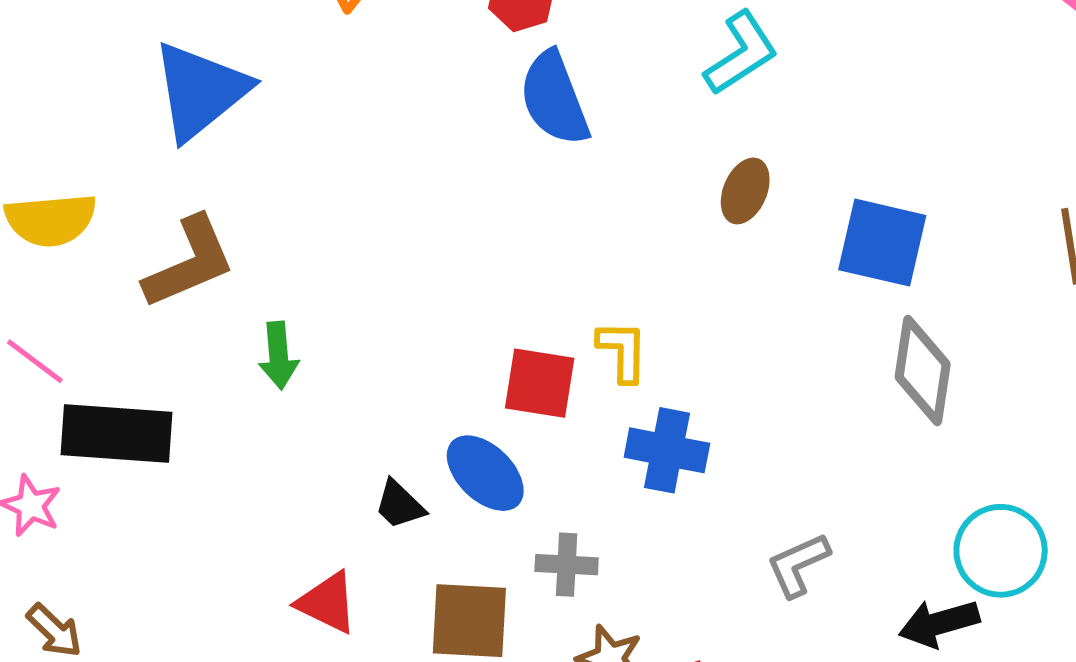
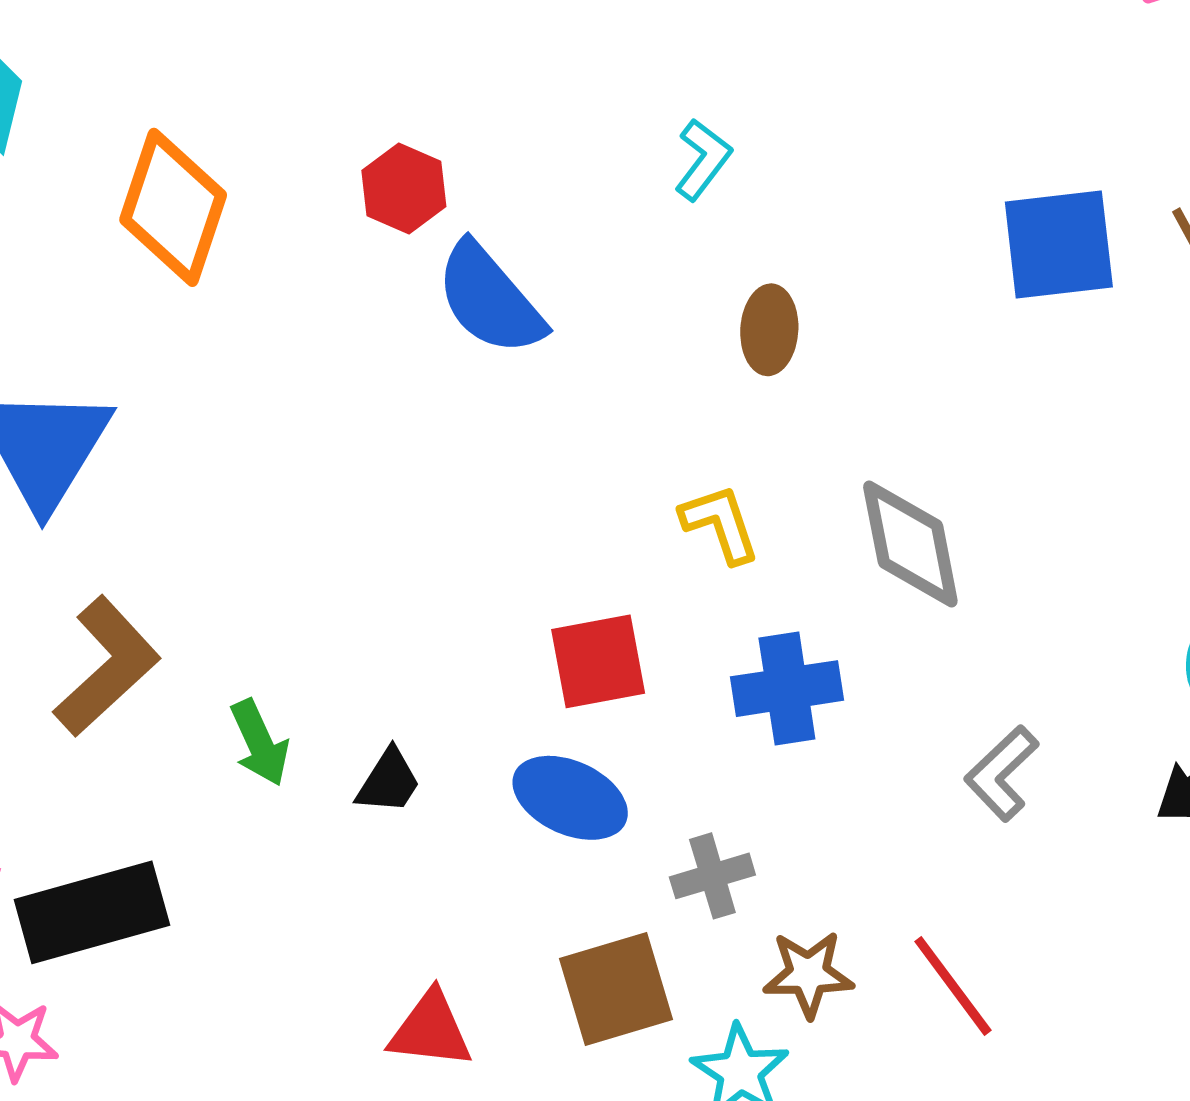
cyan L-shape: (741, 53) -> (703, 159), size x0.7
blue square: (882, 243) -> (1059, 245), moved
yellow L-shape: (622, 351) -> (720, 524), moved
gray diamond: (923, 371) -> (910, 544), moved
black trapezoid: (399, 505) -> (389, 781), moved, turned -82

